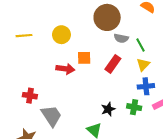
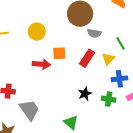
green line: (141, 45) -> (121, 43), moved
yellow triangle: (143, 65) -> (108, 59), moved
black star: (108, 109) -> (85, 94), moved

